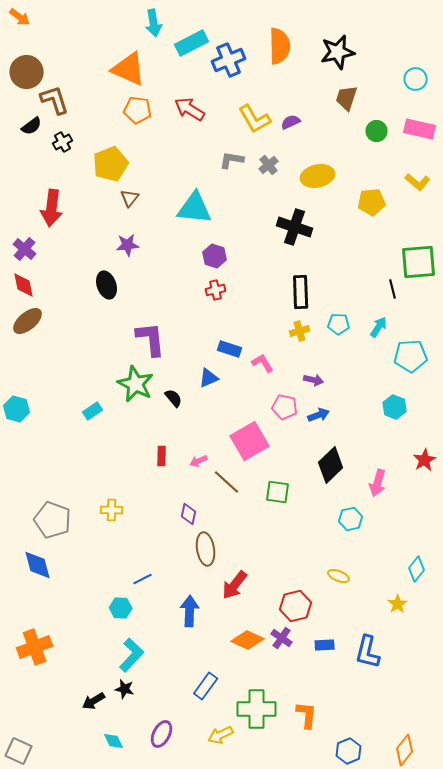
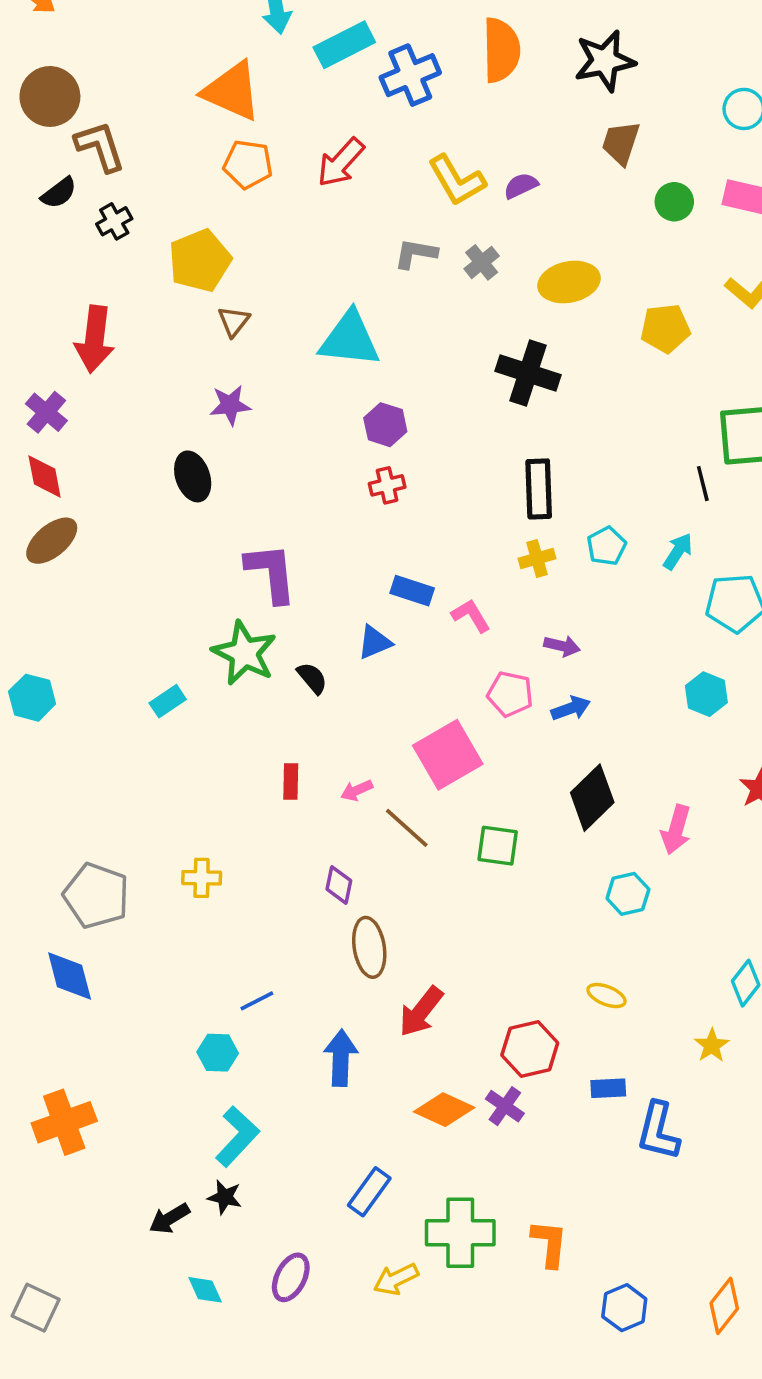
red arrow: (190, 109) -> (341, 162), turned -80
cyan pentagon: (339, 324) -> (606, 546), turned -30
blue rectangle: (325, 645) -> (608, 1088), moved

